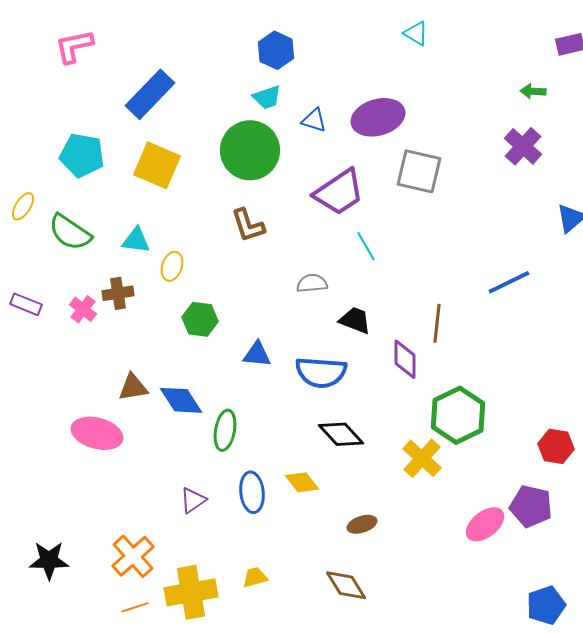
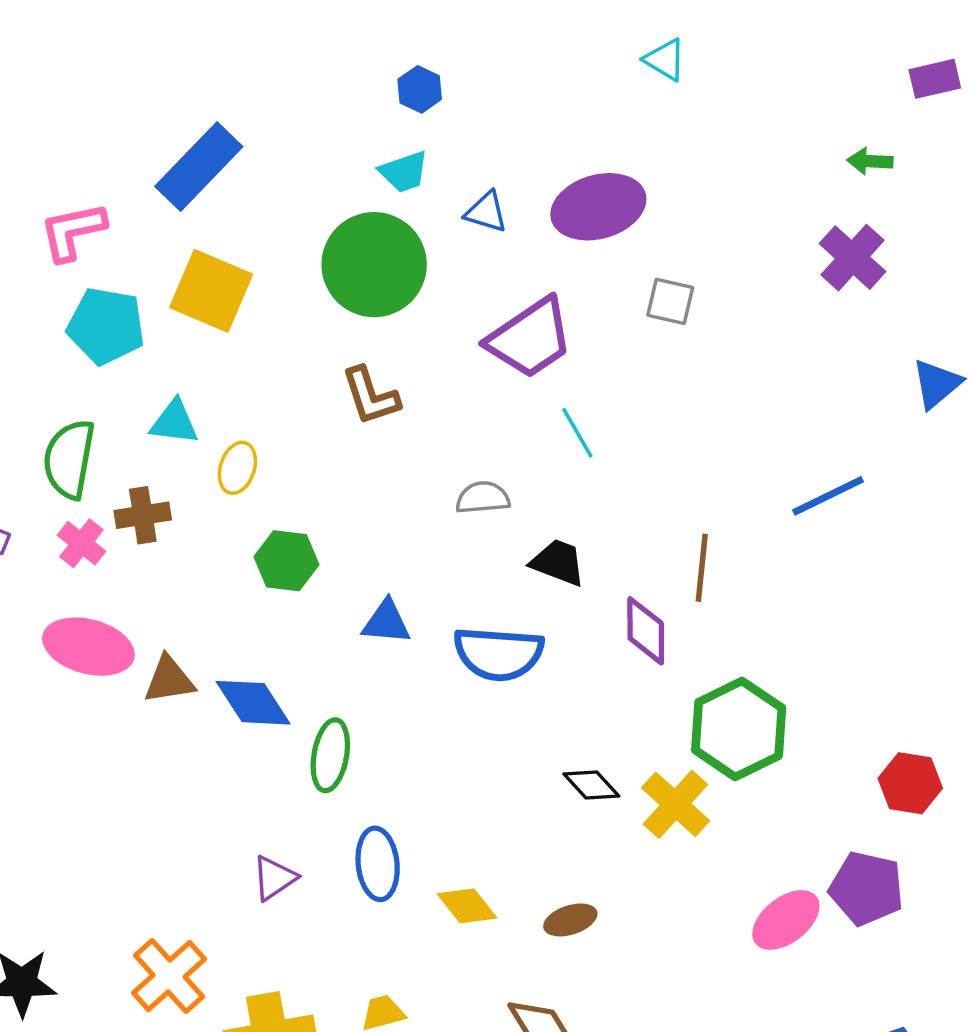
pink L-shape: (74, 46) -> (73, 231), moved
blue hexagon: (276, 50) -> (420, 89), size x0.7
cyan pentagon: (82, 155) -> (106, 326), moved
gray square: (419, 171) -> (670, 301), size x0.6
green semicircle: (70, 232) -> (69, 459), moved, turned 66
pink ellipse: (97, 433) -> (88, 647), moved
black diamond: (341, 434) -> (591, 785), moved, size x0.7
yellow diamond: (302, 482) -> (467, 906), moved

